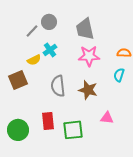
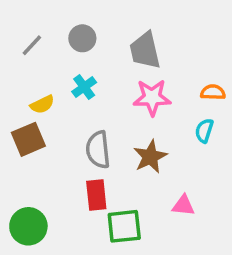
gray line: (32, 31) -> (32, 45), moved
yellow semicircle: (34, 60) -> (42, 104), moved
brown star: (88, 90) -> (150, 157), turned 30
red rectangle: (48, 121) -> (96, 195), moved

